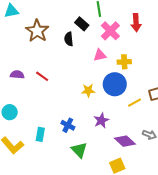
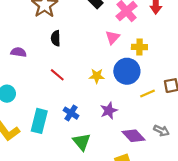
black semicircle: (69, 39) -> (56, 38), moved
pink triangle: (100, 55) -> (113, 37), turned -40
red line: (42, 76) -> (57, 75), moved
cyan rectangle: (40, 134) -> (39, 121), size x1.5

